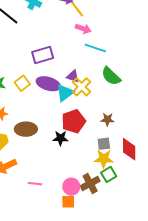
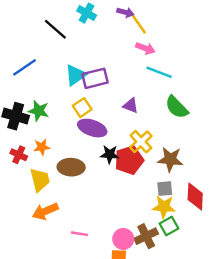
yellow square: (22, 83) -> (82, 108), moved
purple ellipse: (48, 84) -> (92, 128), moved
yellow cross: (82, 87) -> (141, 142), moved
cyan triangle: (65, 93) -> (76, 75), moved
brown star: (107, 119) -> (170, 159), size x1.5
black star: (60, 138) -> (110, 154), moved

